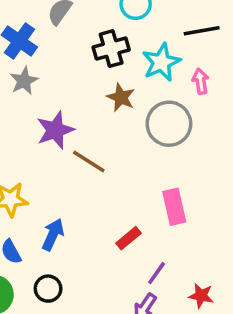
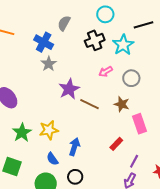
pink arrow: (201, 81) -> (106, 72), moved, turned -104
brown star: (121, 97) -> (122, 104), moved
gray circle: (169, 124) -> (131, 78), size x0.7

